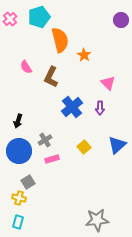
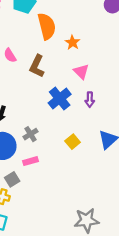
pink triangle: (108, 83) -> (81, 72), moved
pink rectangle: (52, 159) -> (30, 161), moved

